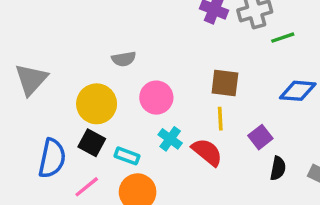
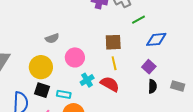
green line: (283, 38) -> (138, 20), moved
purple square: (260, 137) -> (149, 67), moved
cyan cross: (170, 139) -> (87, 80), turned 32

